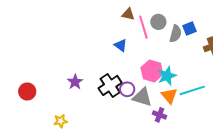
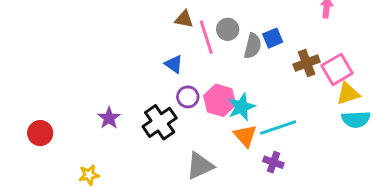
purple circle: (127, 89) -> (188, 97), moved
gray triangle: (142, 97) -> (200, 166), moved, turned -40
purple cross: (159, 115) -> (273, 162), moved

